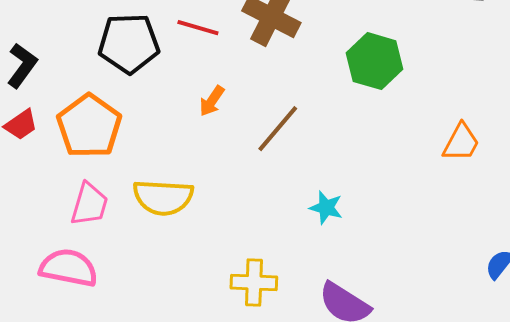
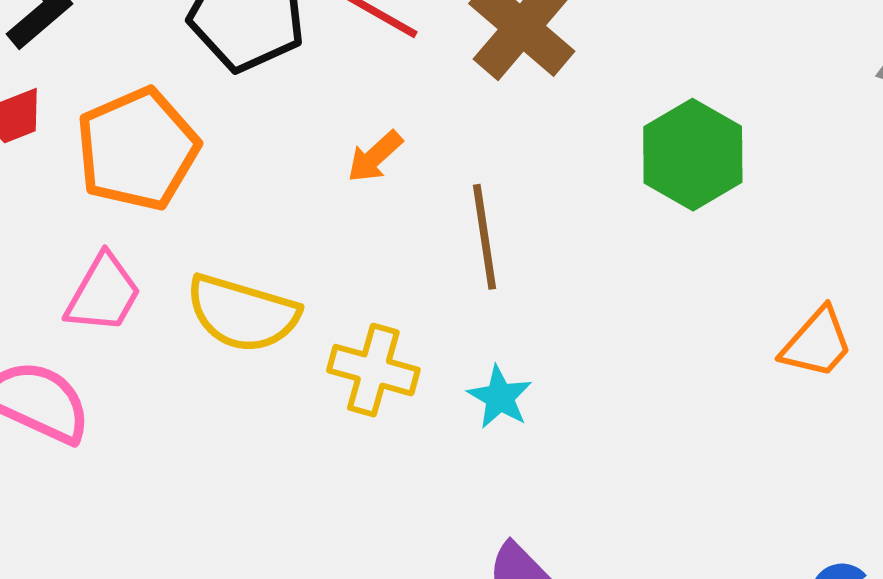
brown line: (278, 129) -> (484, 237), turned -62
cyan star: (326, 208) -> (500, 397), moved
yellow cross: (254, 283) -> (373, 370), moved

